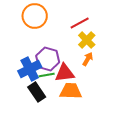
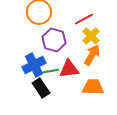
purple hexagon: (48, 59) -> (54, 40), moved
orange arrow: (88, 59) -> (92, 55), size x1.5
orange trapezoid: (71, 91) -> (93, 87), moved

